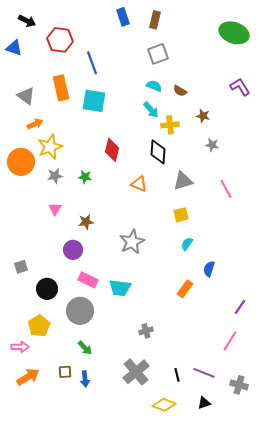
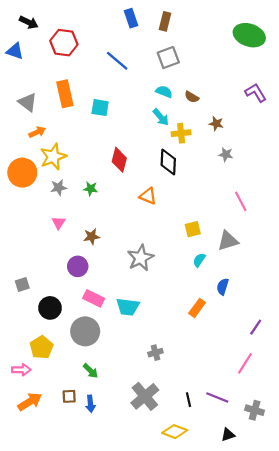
blue line: (92, 63) -> (117, 61), moved, turned -30
cyan square: (94, 101) -> (100, 108), size x0.7
gray triangle: (183, 181) -> (228, 241), moved
black triangle: (204, 403) -> (228, 435), moved

